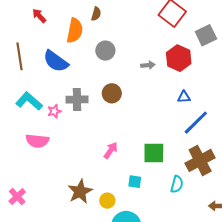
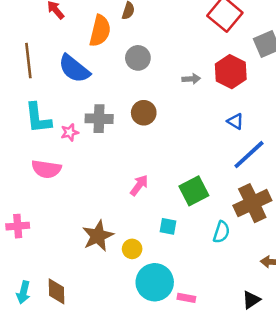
blue triangle: (184, 97) -> (235, 121), turned 32
cyan L-shape: (29, 101) -> (38, 118), turned -140
green square: (154, 153) -> (194, 191), turned -30
pink cross: (17, 197) -> (18, 226), moved, turned 36

